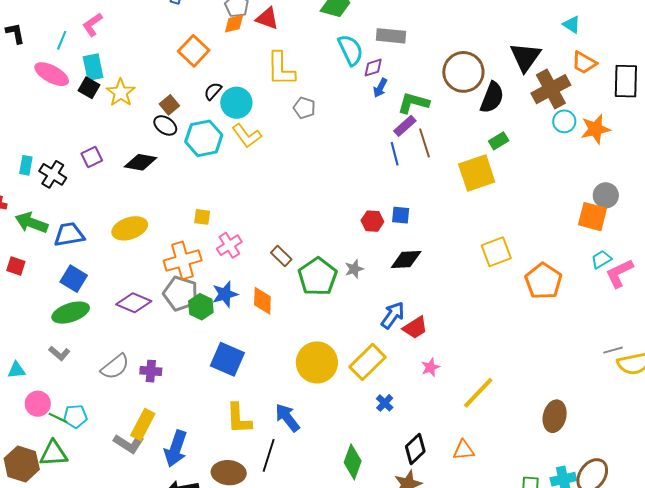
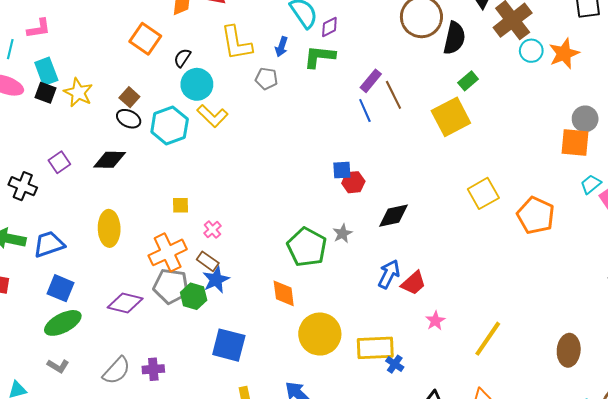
pink L-shape: (92, 25) -> (39, 28), turned -145
blue arrow: (380, 88) -> (281, 47), moved
black semicircle: (213, 91) -> (182, 58), moved
green L-shape: (413, 103) -> (319, 57), moved
blue square: (401, 215) -> (342, 170), moved
yellow ellipse: (130, 228) -> (109, 228), turned -64
pink cross: (229, 245) -> (212, 230), size x0.7
brown rectangle: (281, 256) -> (208, 261), moved
orange diamond: (262, 301) -> (284, 293), moved
yellow rectangle: (368, 362) -> (375, 348), moved, turned 51

